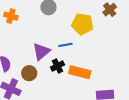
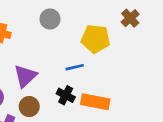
purple triangle: (41, 52) -> (25, 76), moved
black cross: (57, 66) -> (66, 95), turned -32

